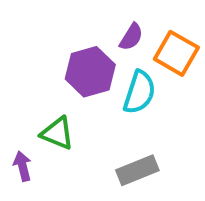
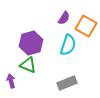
purple hexagon: (90, 72) -> (31, 43), moved

